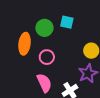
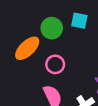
orange ellipse: (25, 44) -> (27, 48), turned 40

